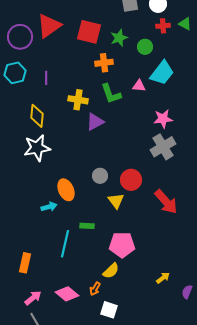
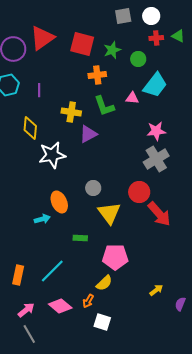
white star: (37, 148) -> (52, 155), moved
red circle: (131, 180) -> (139, 192), moved
yellow triangle: (116, 201) -> (109, 213), size x1.4
cyan line: (65, 244) -> (52, 271), moved, turned 32

